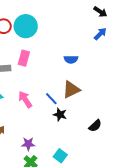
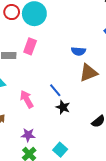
brown triangle: (71, 89) -> (88, 73), moved
pink arrow: (25, 99) -> (27, 99), moved

